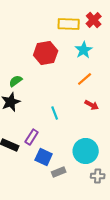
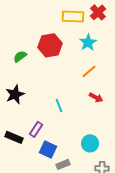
green semicircle: (16, 81) -> (20, 56), moved
cyan circle: (86, 151) -> (90, 143), size x0.7

